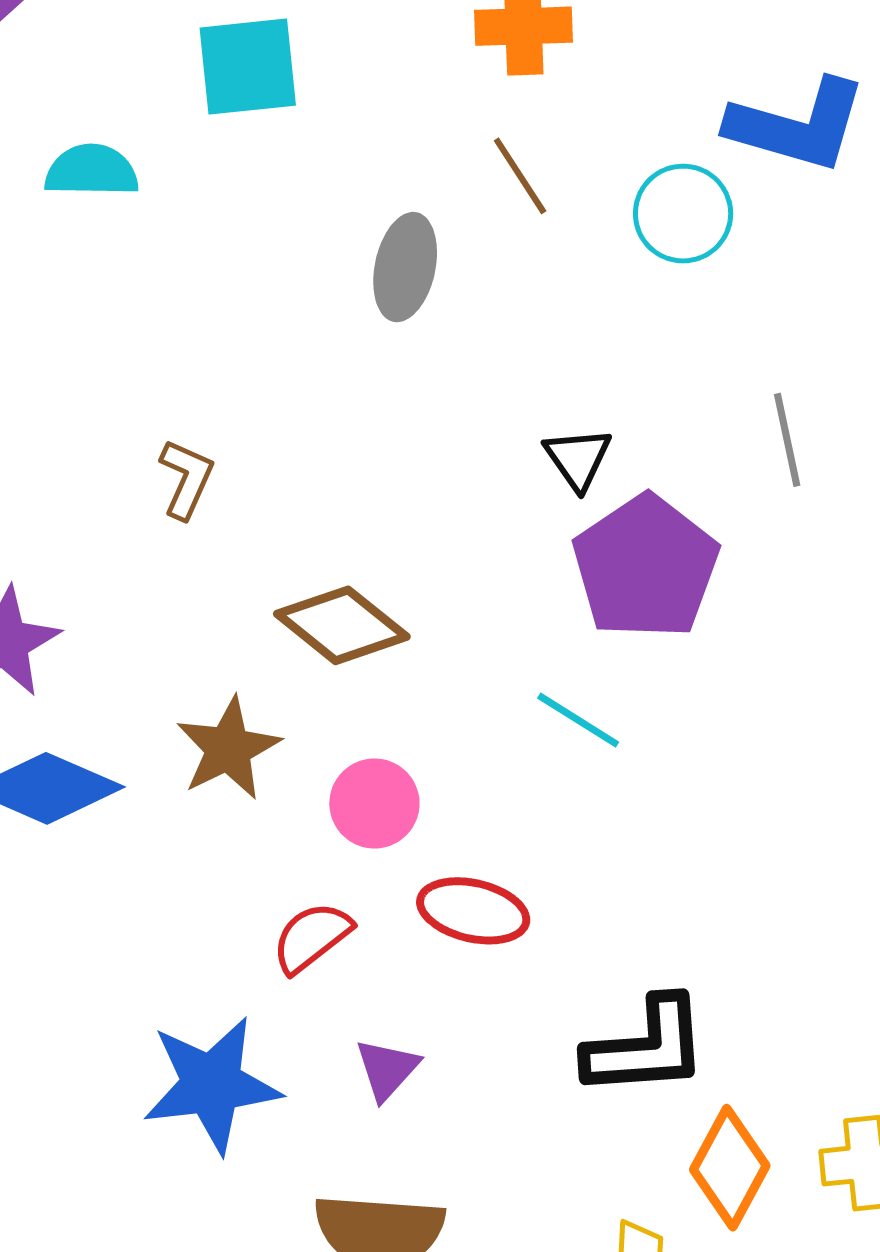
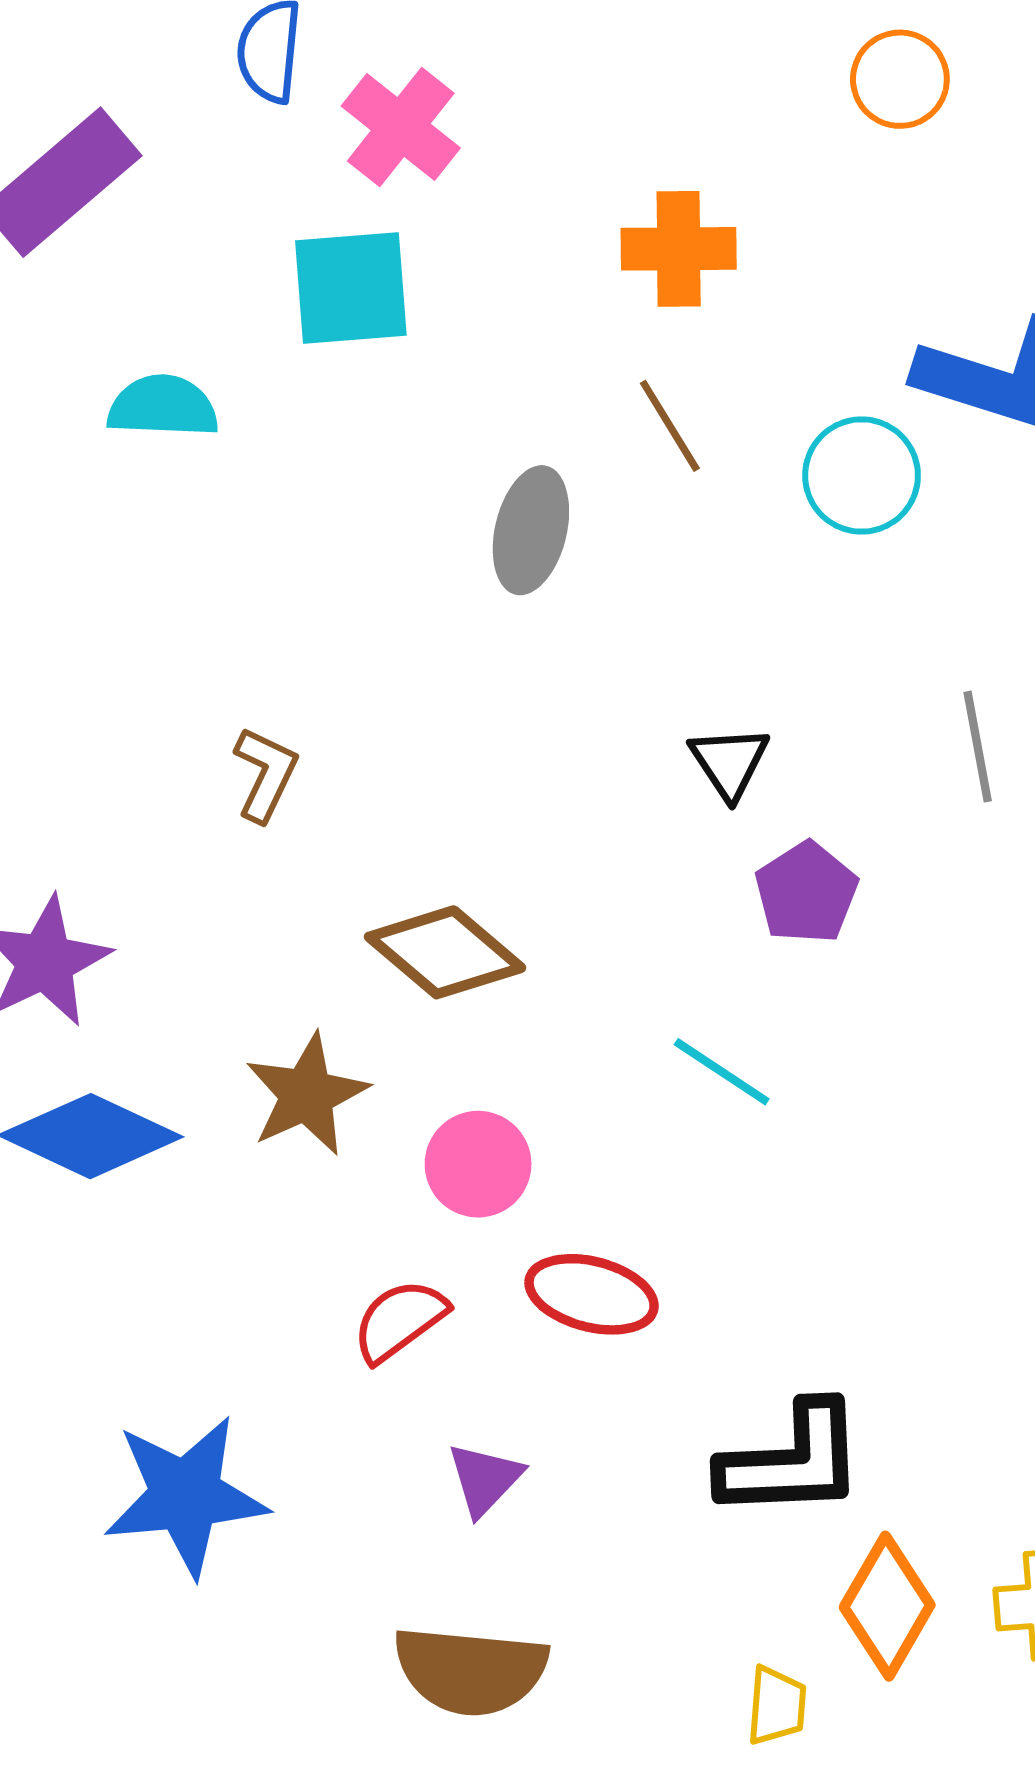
purple pentagon: (646, 567) -> (806, 893), size x0.6
blue star: (212, 1085) -> (186, 1496), moved

